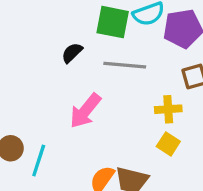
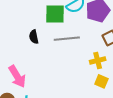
black semicircle: (72, 53) -> (34, 37), turned -48
pink arrow: (85, 111) -> (17, 76), moved, turned -60

